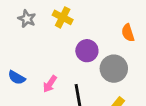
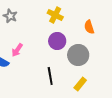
yellow cross: (63, 17) -> (55, 15), moved
pink arrow: (50, 84) -> (17, 50), moved

